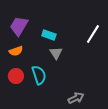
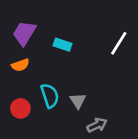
gray triangle: (56, 53) -> (78, 101), moved
red circle: (16, 76) -> (20, 108), moved

